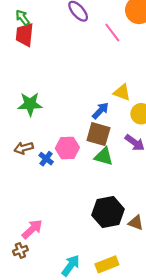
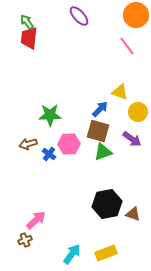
pink line: (112, 33) -> (127, 46), moved
green star: (30, 104) -> (50, 115), moved
green triangle: (104, 156) -> (103, 152), turned -36

